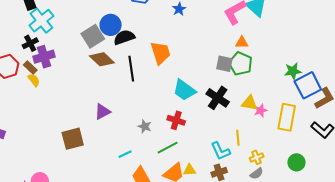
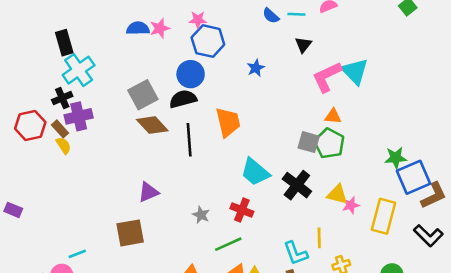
blue circle: (111, 25) -> (191, 74), moved
brown square: (73, 139) -> (130, 233), moved
cyan line: (125, 154) -> (77, 254), moved

